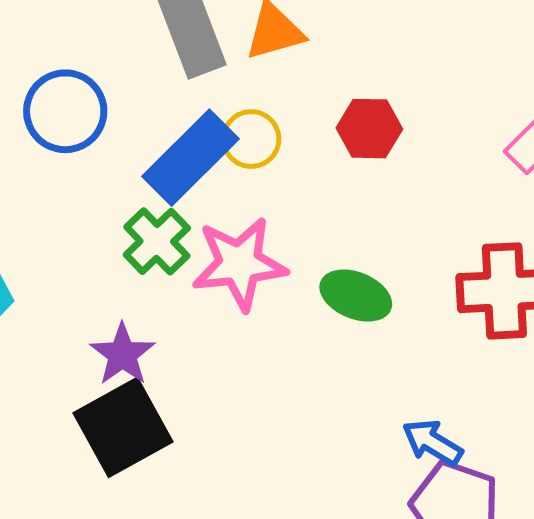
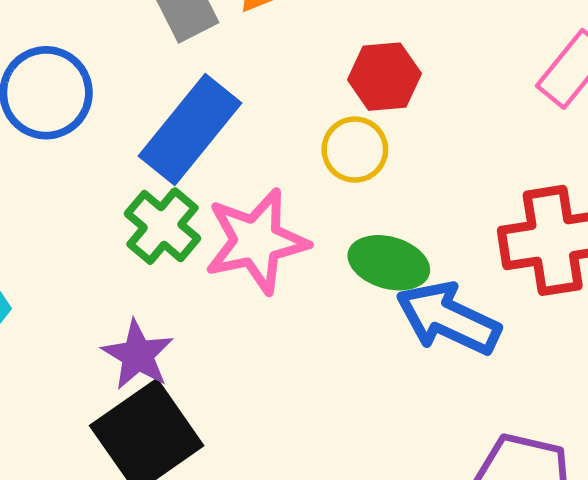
yellow circle: (251, 139) -> (355, 150), moved
blue arrow: (432, 443) -> (448, 318), moved, size x1.5

